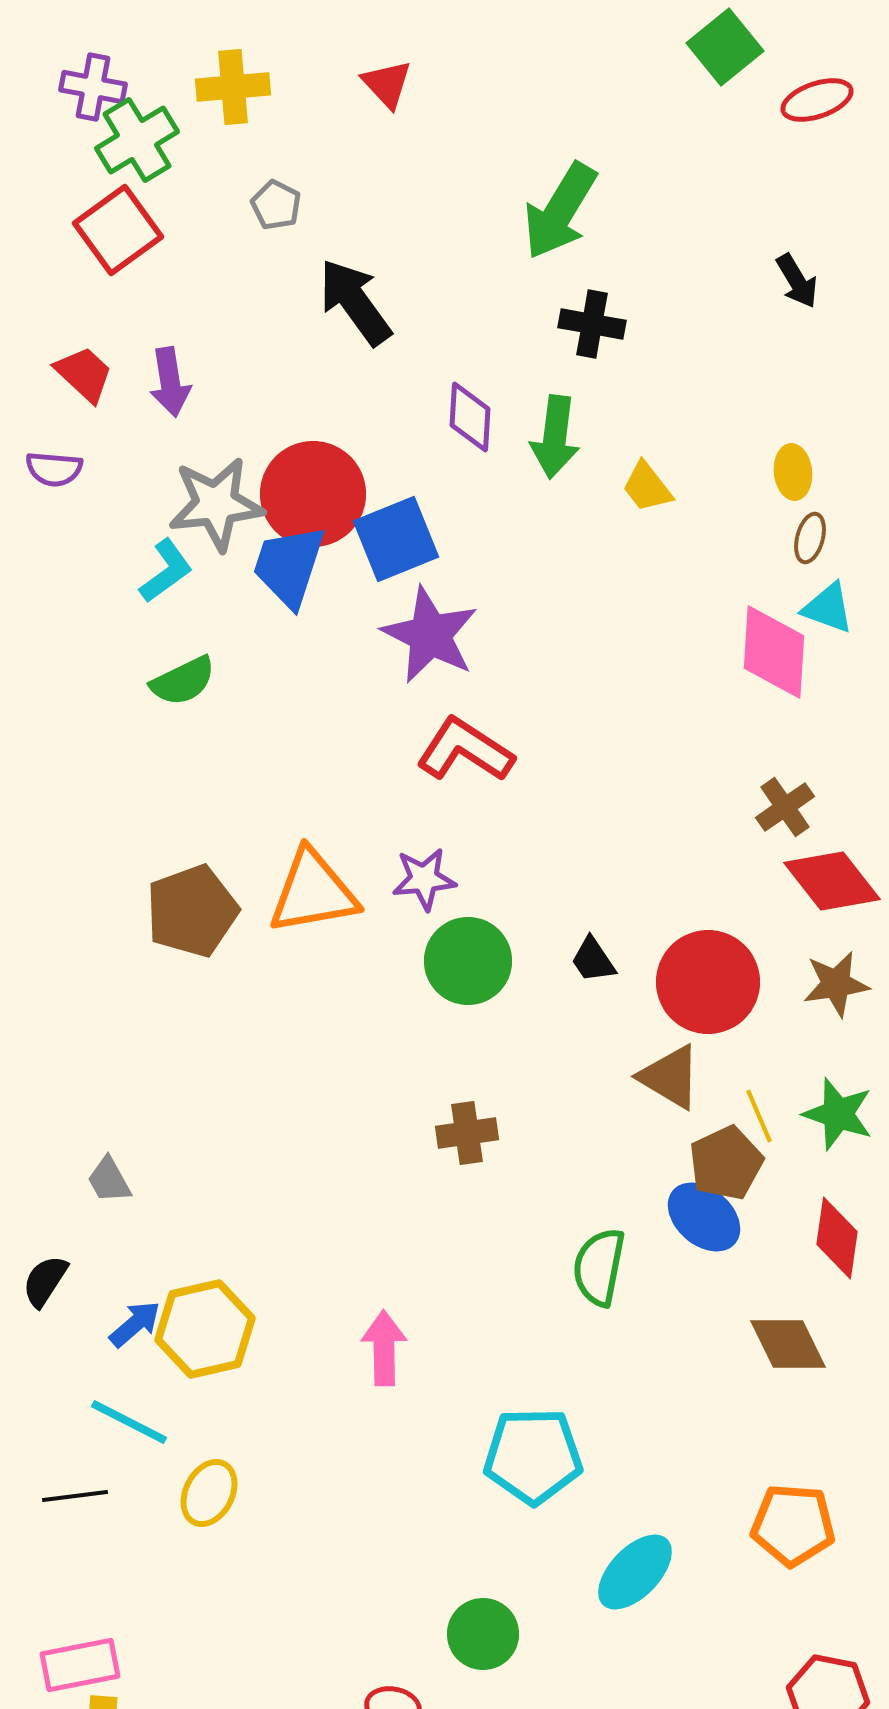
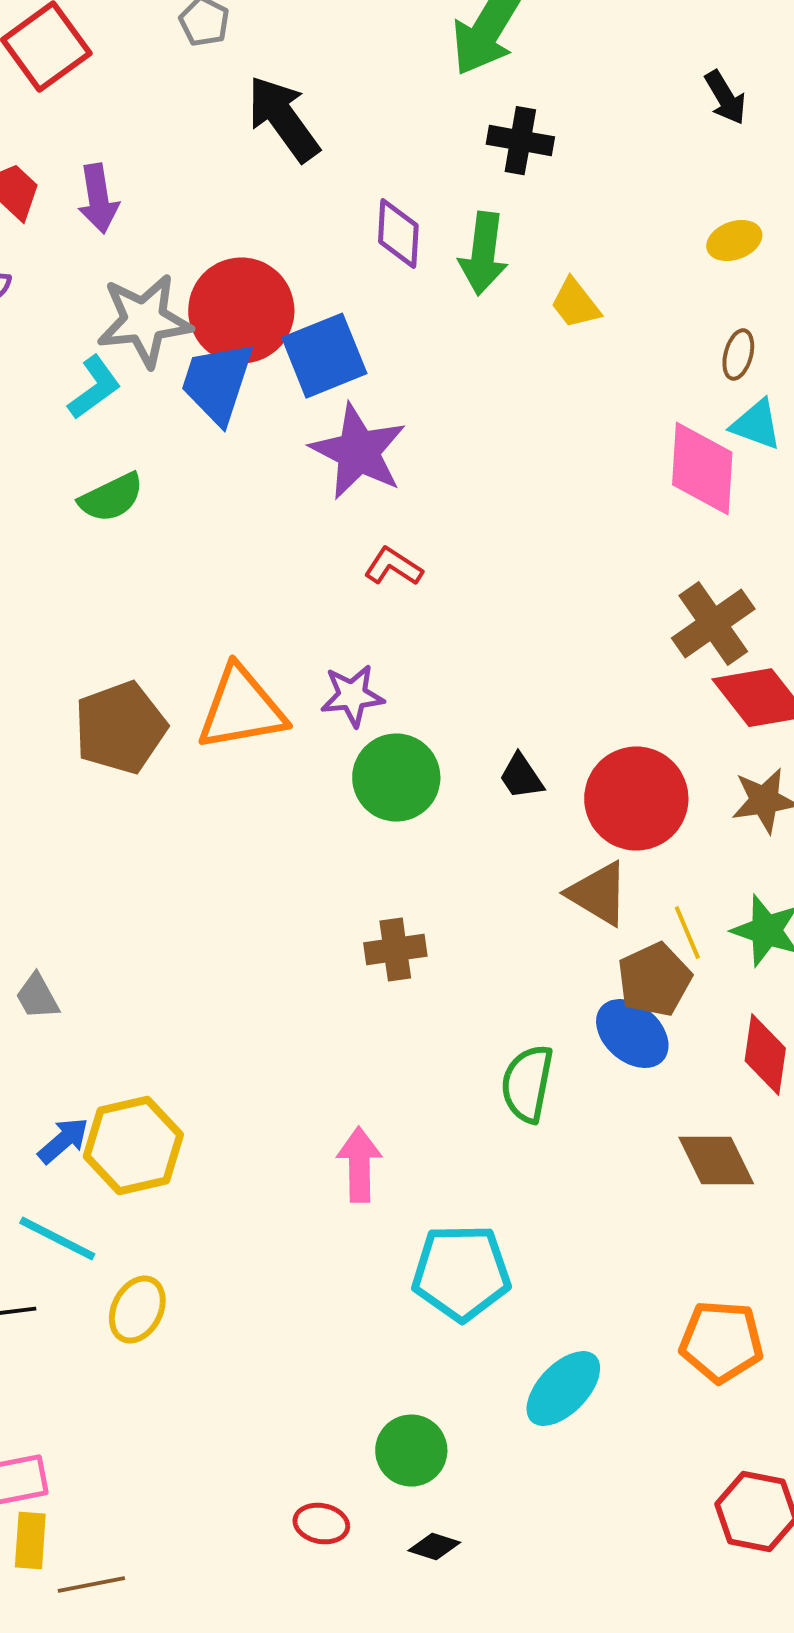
yellow ellipse: (793, 472) -> (734, 241), moved, turned 76
red L-shape: (465, 750) -> (393, 567), size x0.6
brown cross: (785, 807) -> (713, 624), size x1.4
pink arrow: (384, 1348) -> (359, 1165), moved

